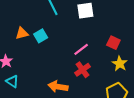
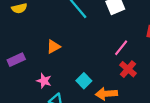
cyan square: (41, 36) -> (84, 81), moved

